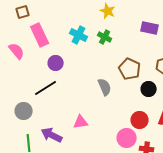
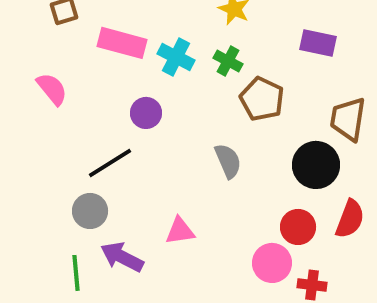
pink rectangle: (40, 35) -> (122, 43), moved, turned -50
purple circle: (56, 63) -> (146, 113), moved
brown pentagon: (130, 69) -> (262, 99), moved
black circle: (149, 89) -> (316, 165), size x1.5
gray circle: (24, 111) -> (90, 211), moved

